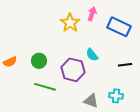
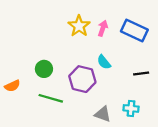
pink arrow: (92, 14) -> (103, 28), moved
orange semicircle: (10, 62) -> (12, 86), moved

